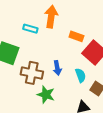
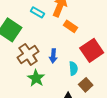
orange rectangle: (76, 36) -> (71, 26), moved
brown cross: (32, 73) -> (28, 54), turned 30

